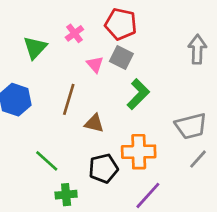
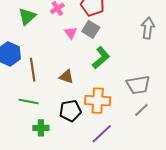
brown line: (69, 99) -> (33, 70), moved, turned -30
green line: (47, 161) -> (29, 102), turned -36

